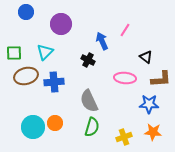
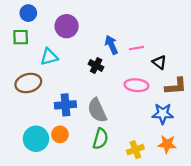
pink line: (125, 30) -> (136, 48), moved, turned 48
cyan triangle: (45, 52) -> (49, 57), turned 30
green square: (14, 53) -> (21, 37), moved
blue cross: (54, 82) -> (65, 105), moved

